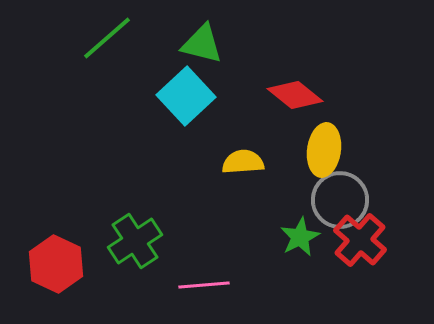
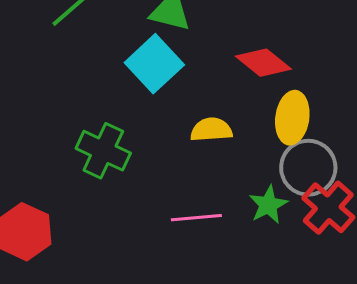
green cross: (135, 241) -> (103, 151), moved, turned -32
pink line: (204, 285) -> (196, 218), moved

